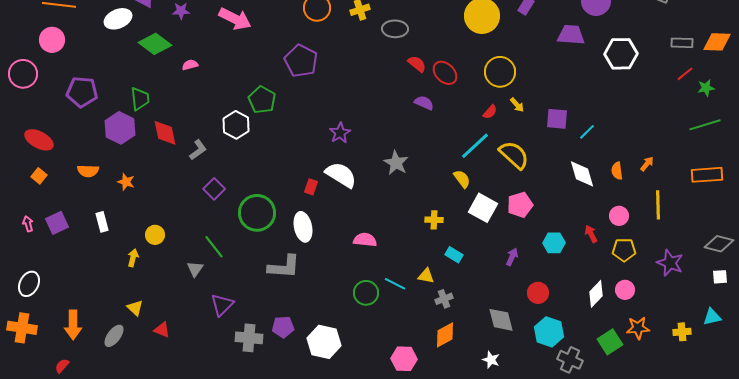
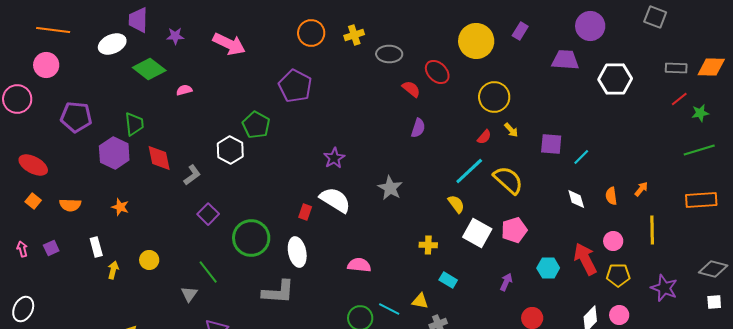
red ellipse: (445, 73) -> (437, 72), moved
purple semicircle: (424, 103) -> (418, 128), turned 84
orange semicircle: (88, 171) -> (70, 205), moved
white diamond: (582, 174) -> (576, 199), size x0.7
purple square: (57, 223) -> (51, 248), size x0.7
red arrow: (591, 234) -> (585, 259), size x1.8
yellow arrow: (133, 258) -> (113, 270), moved

